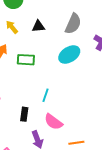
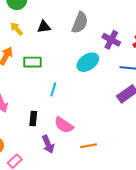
cyan ellipse: (69, 55) -> (88, 62), moved
cyan line: (46, 95) -> (53, 89), moved

